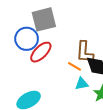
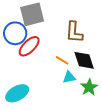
brown L-shape: (85, 52) -> (74, 32), moved

